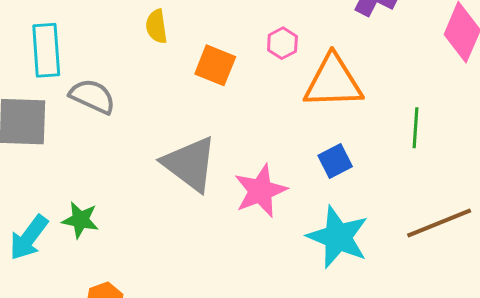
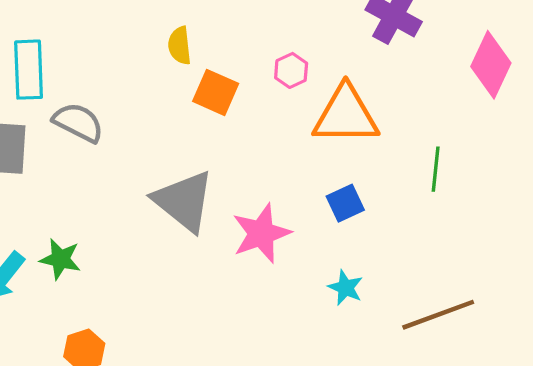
yellow semicircle: (156, 26) -> (180, 46), moved
brown line: (439, 223) -> (438, 315), moved
cyan star: (338, 237) -> (345, 288), size x0.5

